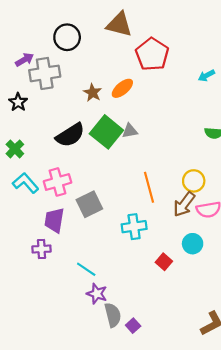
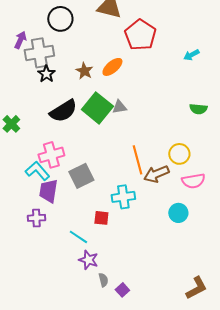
purple arrow: (24, 60) -> (20, 40), turned -36
black star: (18, 102) -> (46, 74), moved
cyan L-shape: (26, 183) -> (37, 171), moved
brown arrow: (184, 204) -> (156, 174), moved, turned 30
red square: (164, 262) -> (101, 218), moved, turned -35
gray semicircle: (113, 315) -> (103, 280), size x0.6

